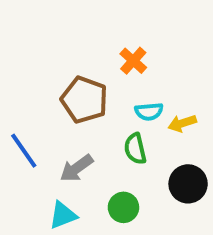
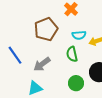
brown pentagon: (84, 100) -> (46, 29), turned 30
green circle: (123, 207) -> (76, 83), moved

